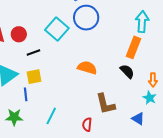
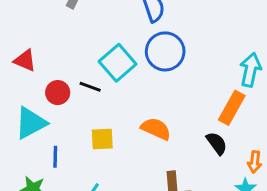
red circle: (19, 34) -> (58, 93), moved
black line: (33, 53) -> (90, 87), moved, turned 32
yellow square: (34, 77) -> (102, 139), moved

